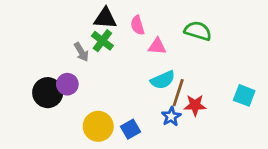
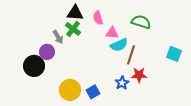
cyan semicircle: (163, 80) -> (119, 45), moved
purple circle: (67, 84) -> (47, 52), moved
brown line: (178, 93) -> (131, 55), moved
cyan square: (244, 95) -> (174, 54), moved

